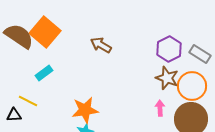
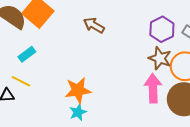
cyan rectangle: (44, 73) -> (27, 54), moved
pink arrow: (160, 108) -> (153, 88), size x1.8

